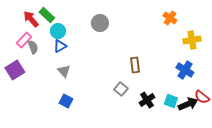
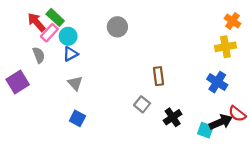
orange cross: (170, 18) -> (232, 21), moved
pink rectangle: (24, 40) -> (49, 33), moved
cyan square: (171, 101) -> (205, 130), moved

